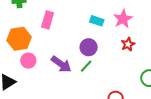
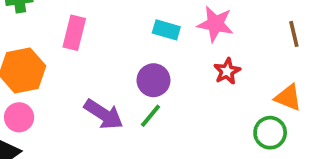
pink star: (123, 19) -> (215, 24), turned -30
pink circle: (28, 61) -> (19, 117), moved

